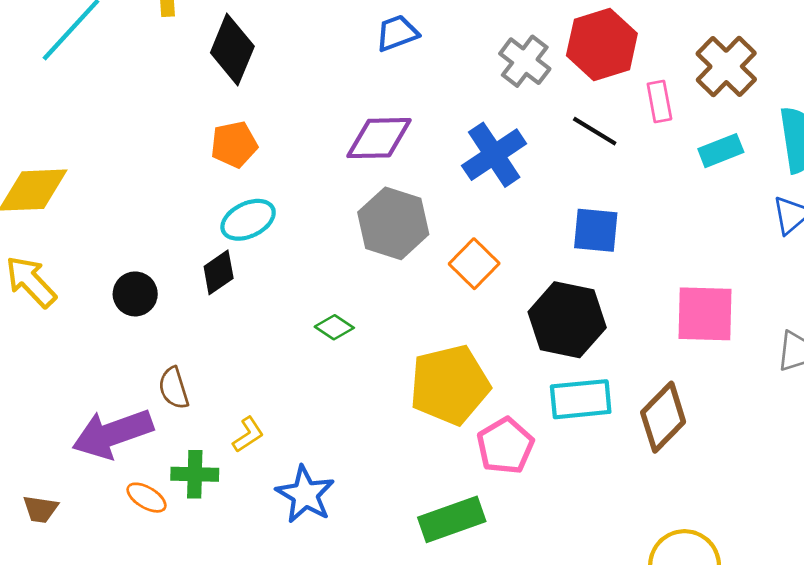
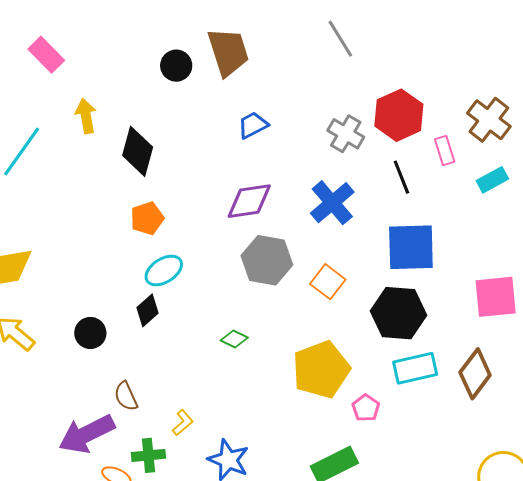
black line: (595, 131) -> (401, 177), turned 44
blue square: (596, 230) -> (411, 247), size x1.5
pink pentagon: (505, 446) -> (366, 408), size x0.7

